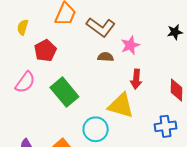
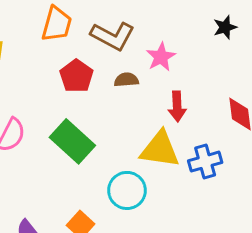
red pentagon: (45, 51) -> (76, 76), moved
blue cross: (165, 126) -> (205, 162), moved

